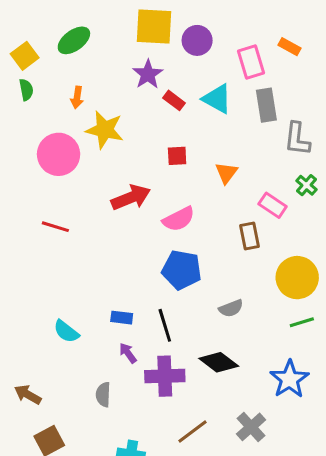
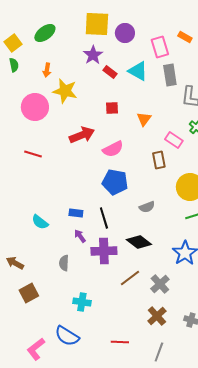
brown line: (192, 432) -> (130, 278), moved

